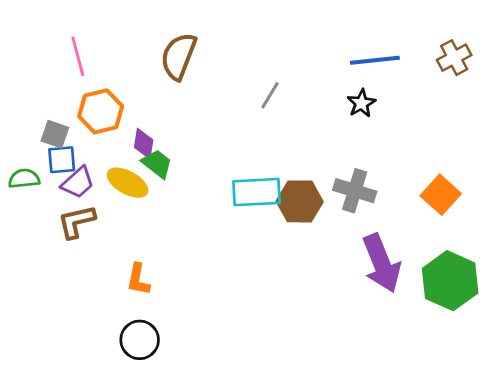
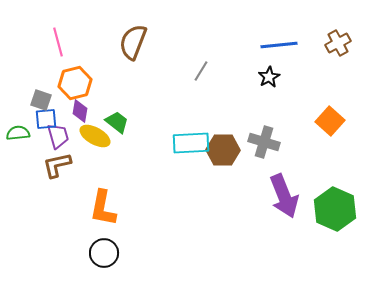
purple diamond: (144, 144) -> (80, 111), moved
purple trapezoid: (78, 183) -> (58, 136), turned -64
orange square: (441, 195) -> (330, 121), moved
orange L-shape: (138, 279) -> (103, 208), size x1.5

